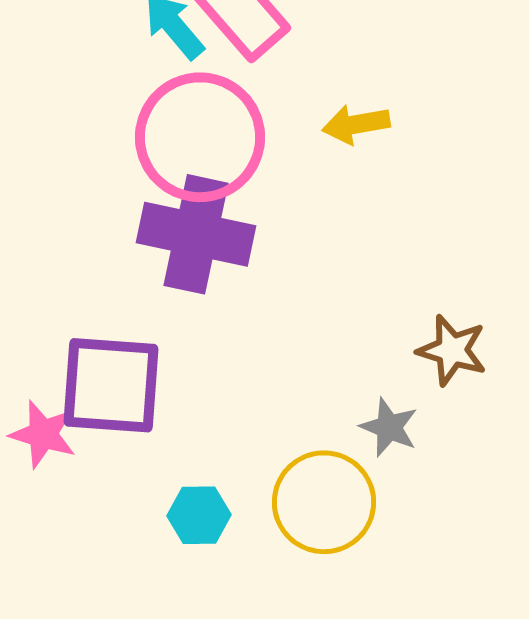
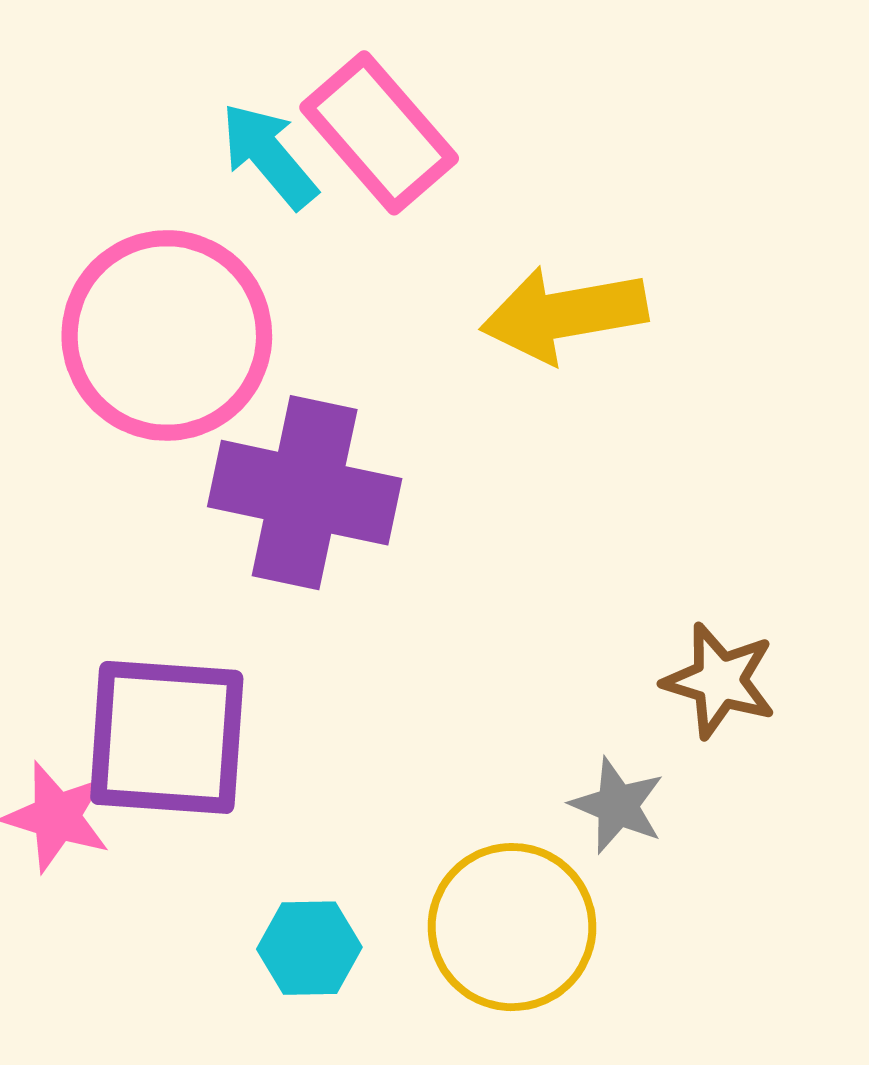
yellow arrow: (356, 124) -> (564, 314), size x1.5
pink circle: (200, 137) -> (167, 335), moved

